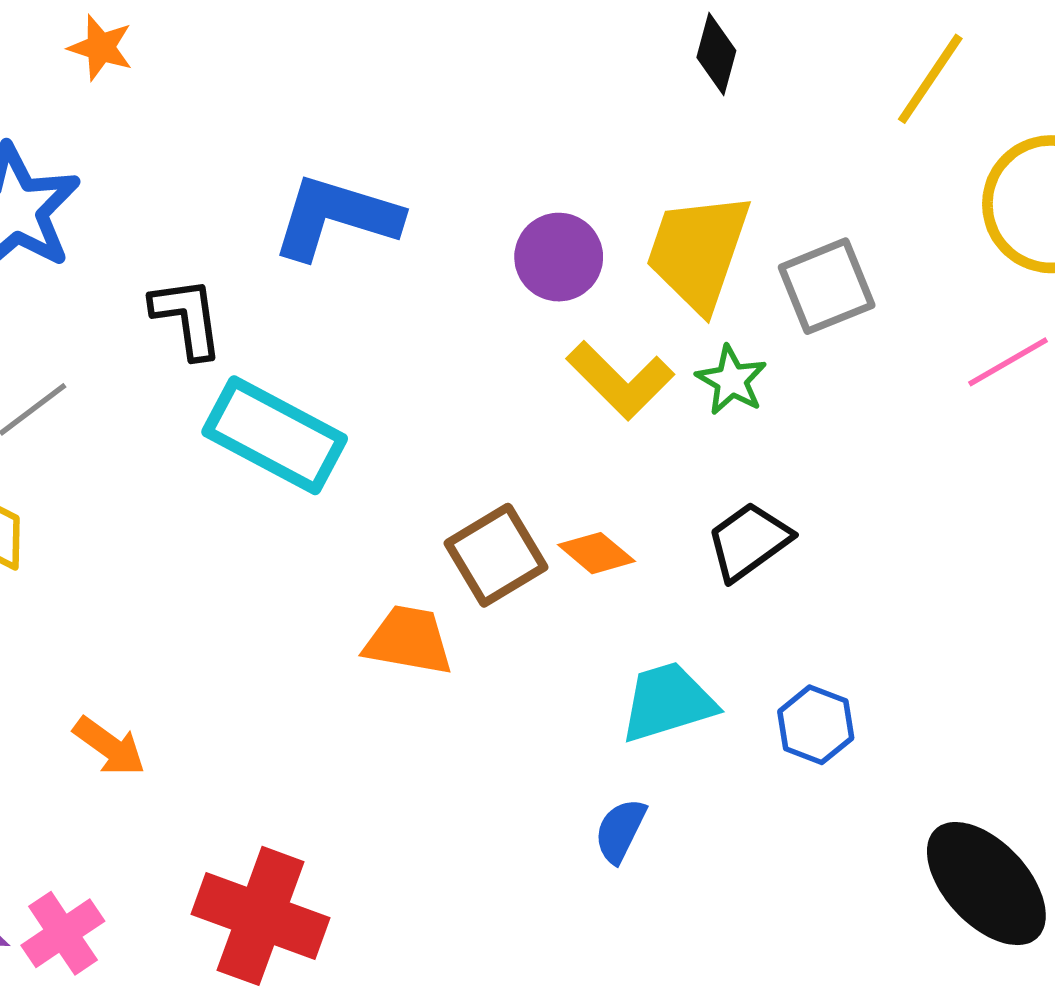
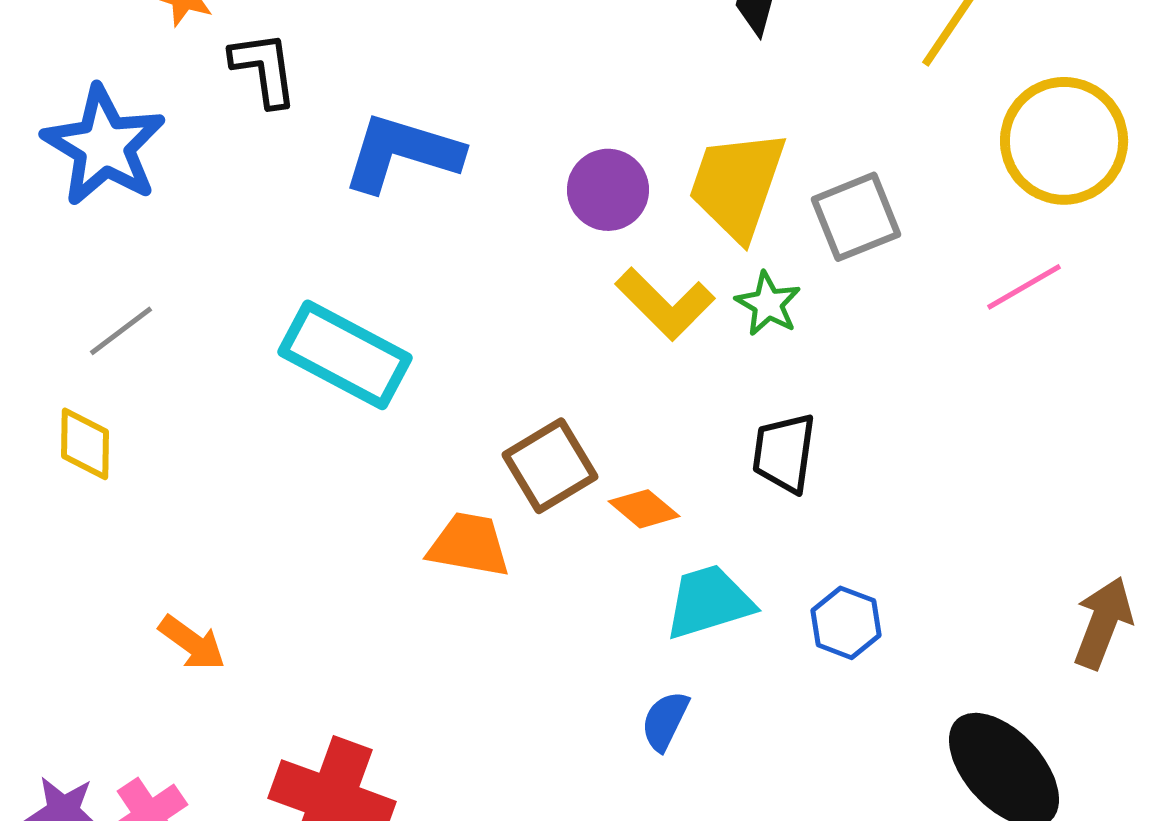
black L-shape: (187, 318) -> (264, 69), moved
black trapezoid: (749, 541) -> (784, 453), turned -46
orange diamond: (596, 553) -> (644, 509), moved

